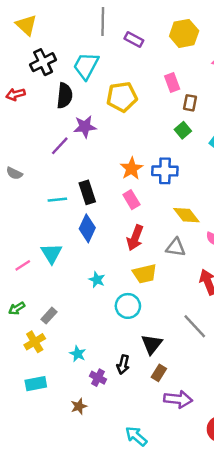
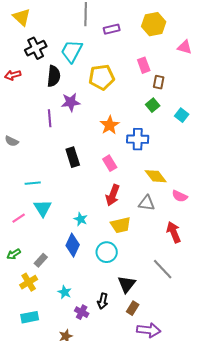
purple rectangle: (134, 39) -> (112, 29), turned -42
purple line: (60, 146) -> (50, 118), turned -48
orange star: (131, 169) -> (110, 125), moved
cyan line: (57, 200) -> (33, 183), moved
blue diamond: (87, 228) -> (73, 245), moved
cyan star: (97, 280) -> (81, 219), moved

